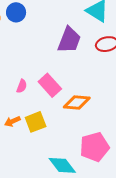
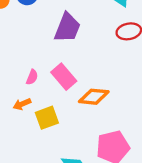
purple trapezoid: (69, 40) -> (67, 28), moved
orange arrow: (12, 121) -> (22, 104), moved

